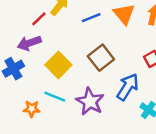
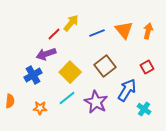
cyan line: (55, 97) -> (67, 98), turned -60
orange star: (32, 109) -> (40, 108), moved

